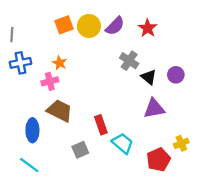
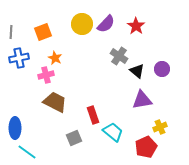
orange square: (64, 25) -> (43, 32), moved
blue ellipse: (32, 130) -> (15, 128), moved
yellow cross: (181, 143) -> (160, 127), moved

